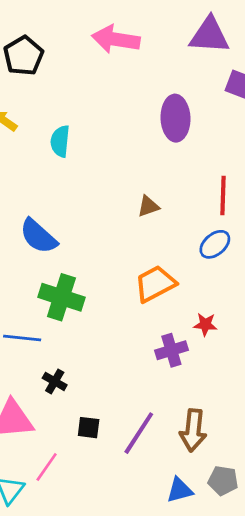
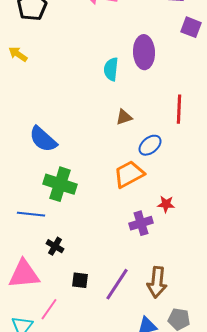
cyan semicircle: (60, 141) -> (111, 69), moved
blue ellipse: (215, 244) -> (150, 145), moved

